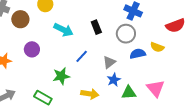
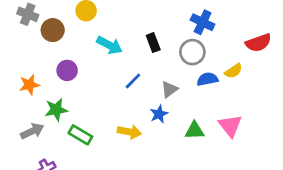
yellow semicircle: (157, 47) -> (233, 71), turned -56
green star: (61, 76) -> (56, 110), moved
blue star: (114, 80) -> (159, 114), moved
yellow arrow: (90, 94) -> (129, 132), moved

